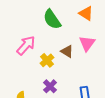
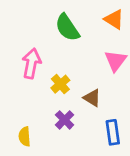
pink arrow: (26, 45) -> (31, 63), turned -30
brown triangle: (67, 51) -> (92, 98), moved

